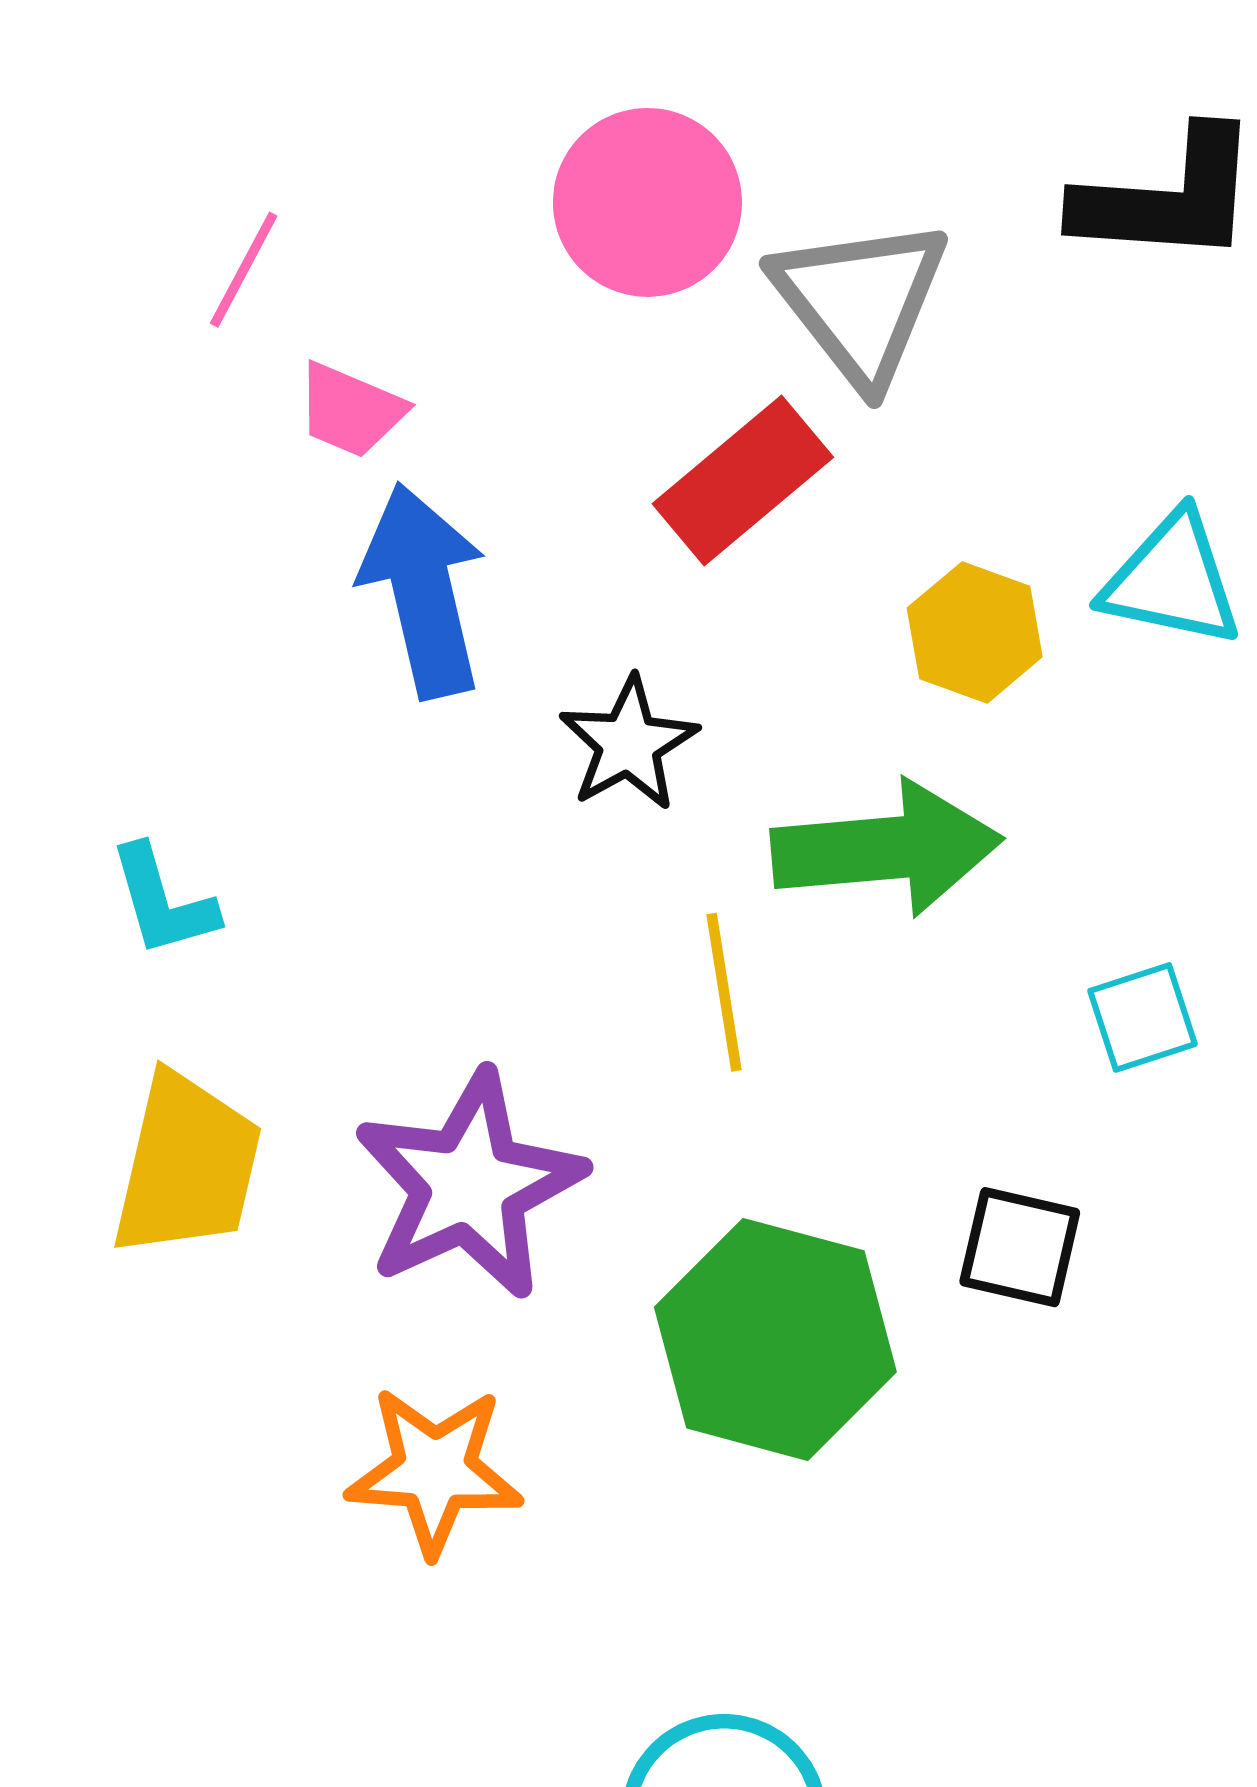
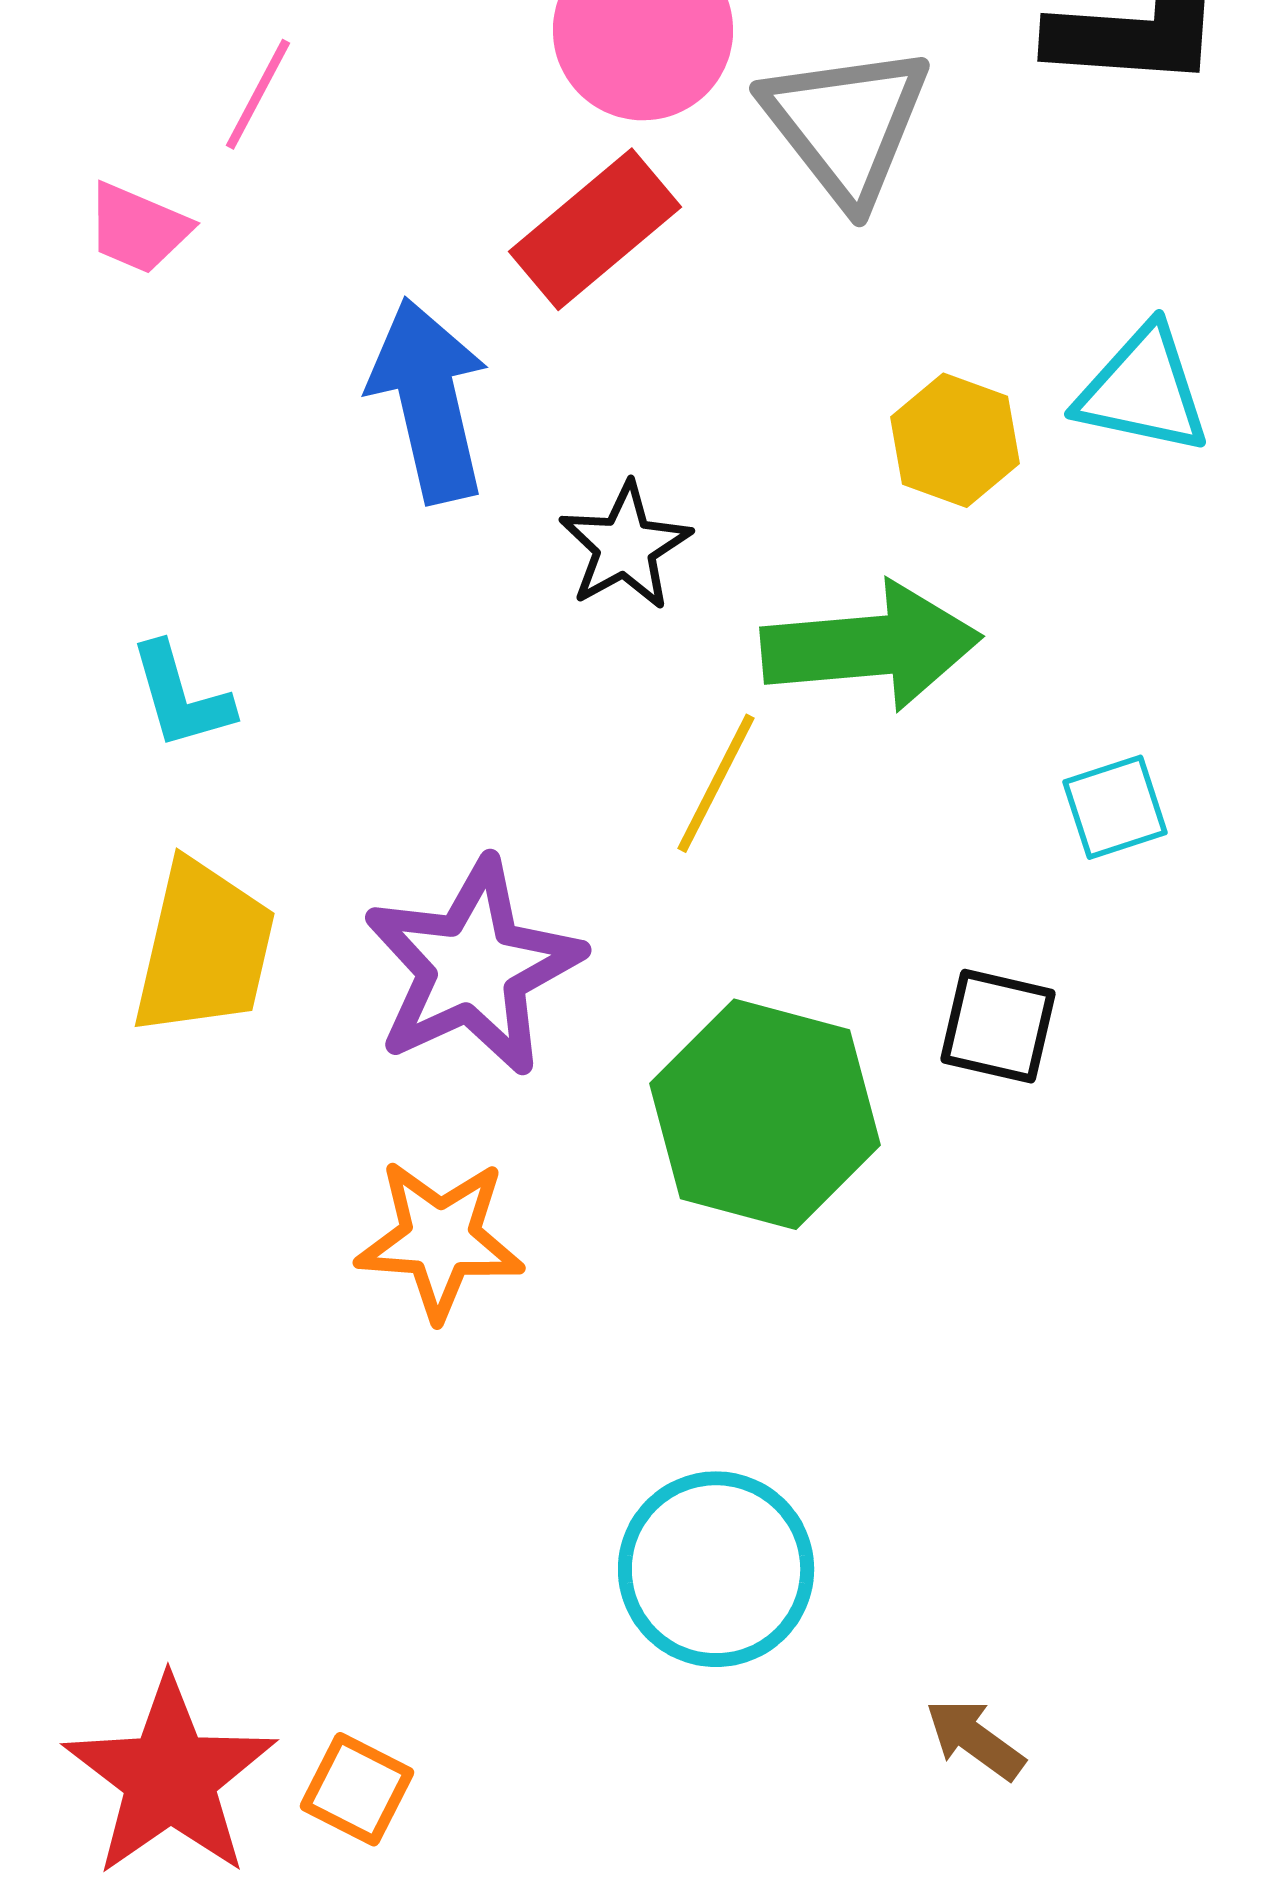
pink trapezoid: (351, 410) -> (138, 228), moved
red rectangle: (743, 480) -> (595, 229), moved
yellow line: (724, 992) -> (716, 783), turned 36

